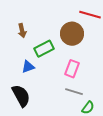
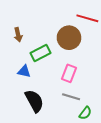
blue triangle: (28, 67) -> (24, 71), turned 32
black semicircle: (21, 96) -> (34, 101), moved

